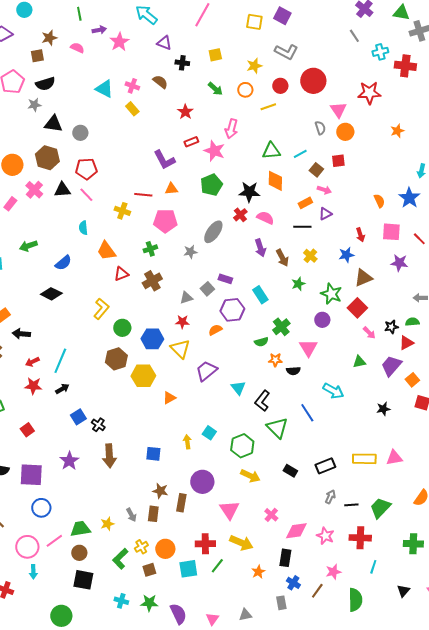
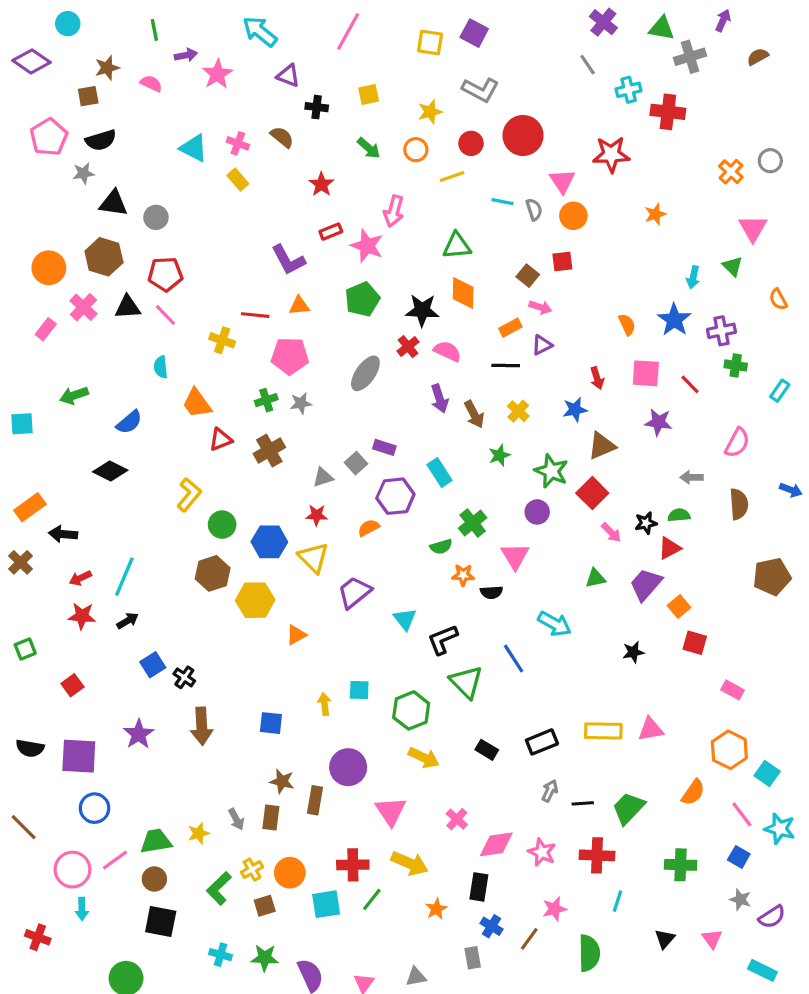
cyan line: (300, 154) -> (503, 202), moved, turned 40
gray star: (190, 252) -> (301, 403), moved
black L-shape: (262, 401) -> (443, 640), turned 30
cyan square: (209, 433) -> (359, 690), turned -32

